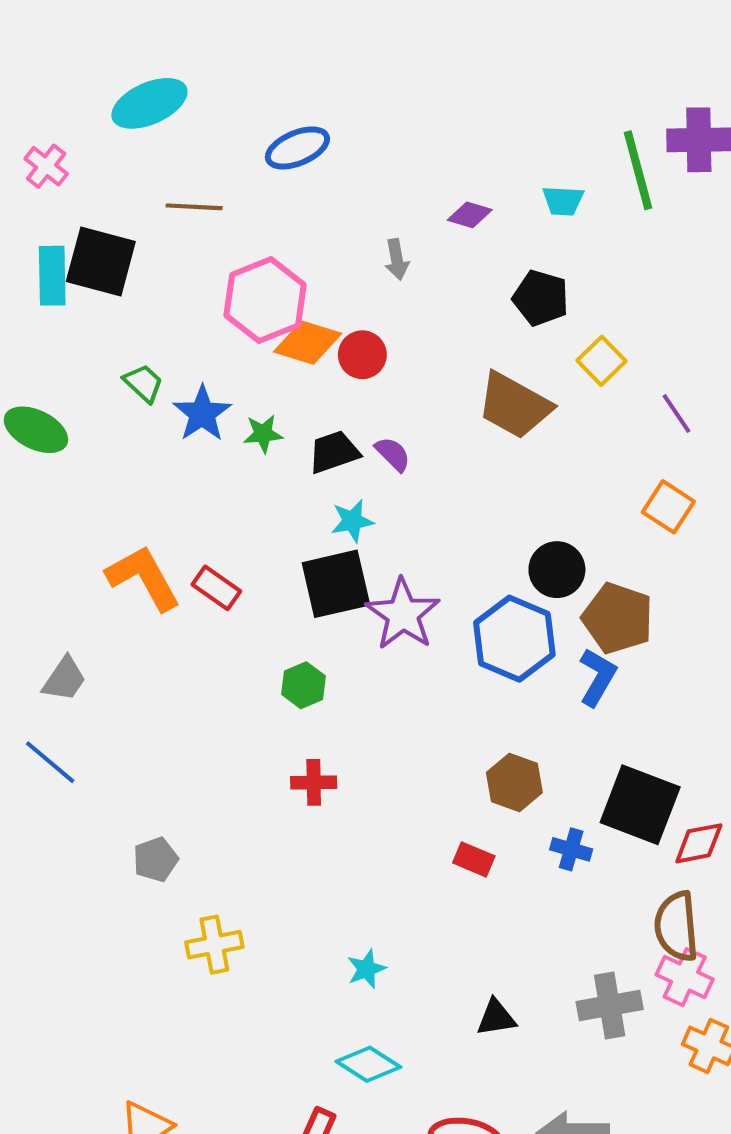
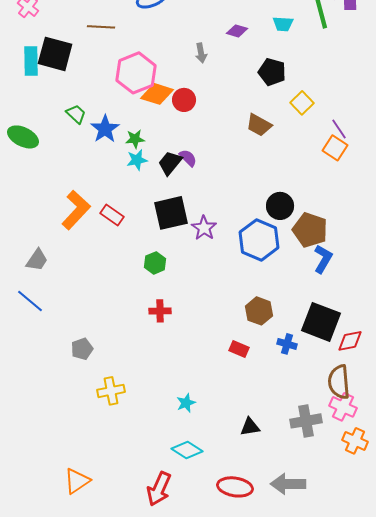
brown trapezoid: (514, 405) -> (259, 125), size x0.7
black trapezoid: (334, 452) -> (170, 163), moved, turned -32
purple semicircle: (393, 454) -> (188, 158), moved
orange square: (668, 507) -> (335, 148), moved
cyan star: (352, 521) -> (137, 160), moved
orange L-shape: (143, 578) -> (76, 210), turned 72
purple star: (403, 614) -> (204, 228), size x0.7
blue L-shape: (597, 677) -> (323, 259), moved

